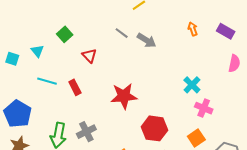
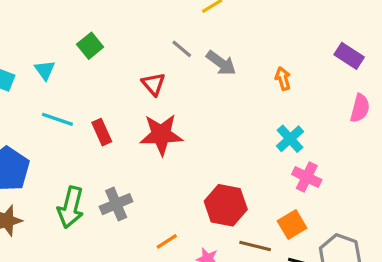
orange arrow: (193, 29) -> (283, 79), moved
red triangle: (89, 56) -> (153, 84), moved
red star: (124, 96) -> (161, 135), moved

